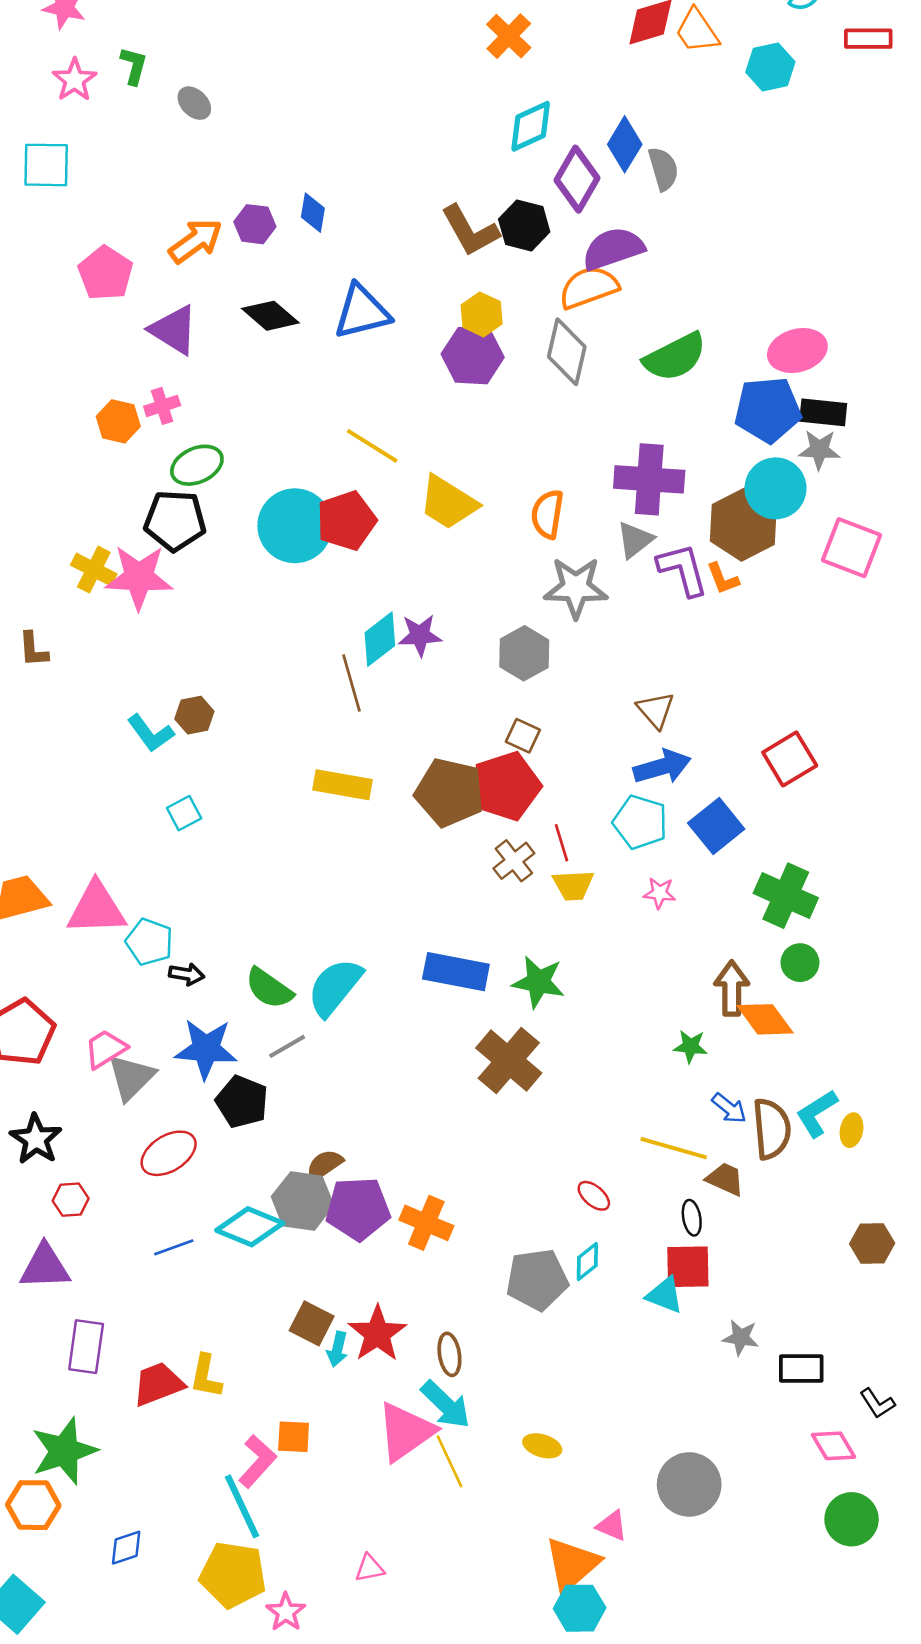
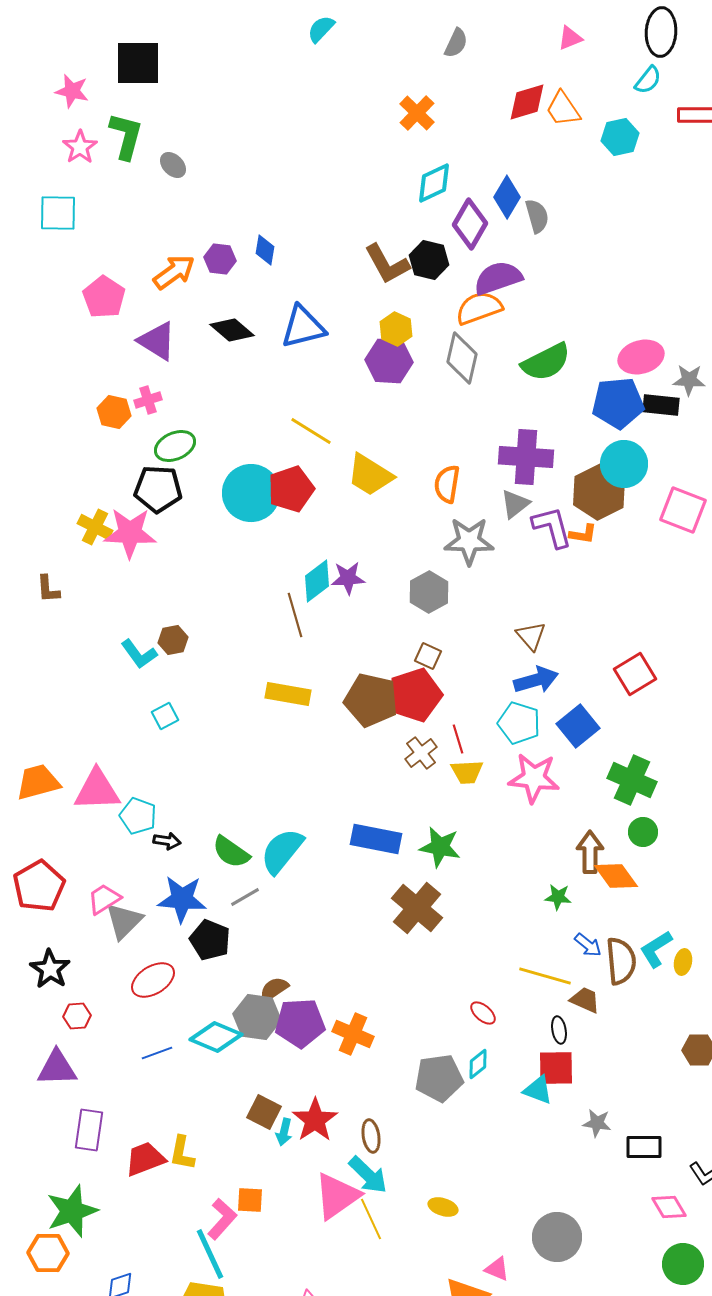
green L-shape: (134, 66) -> (126, 136), size x1.6
gray star: (819, 450) -> (689, 380), moved
orange L-shape: (723, 579) -> (583, 534), turned -60
pink star: (660, 893) -> (534, 778), size x2.0

